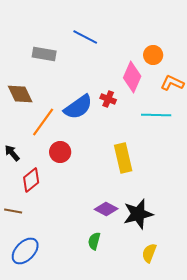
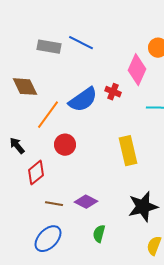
blue line: (85, 37) -> (81, 43), moved
purple diamond: (106, 209) -> (86, 202), moved
brown line: (13, 211) -> (54, 204), moved
blue ellipse: (25, 251) -> (48, 239), moved

